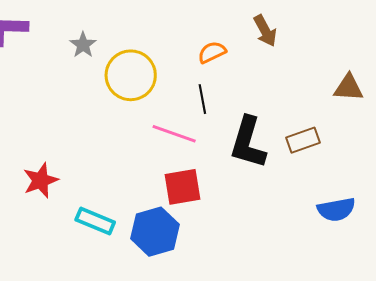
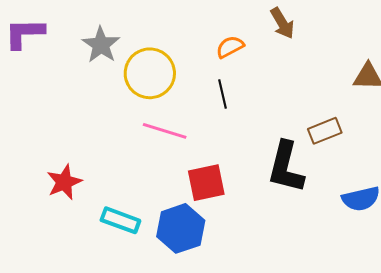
gray star: (83, 45) -> (101, 45), size x1.4
pink line: (174, 134) -> (165, 131), moved
black L-shape: (248, 143) -> (286, 167), moved

